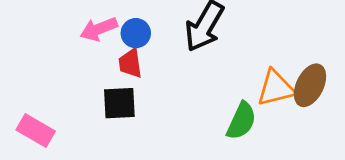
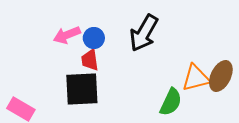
black square: (119, 103) -> (82, 89), size x1.4

